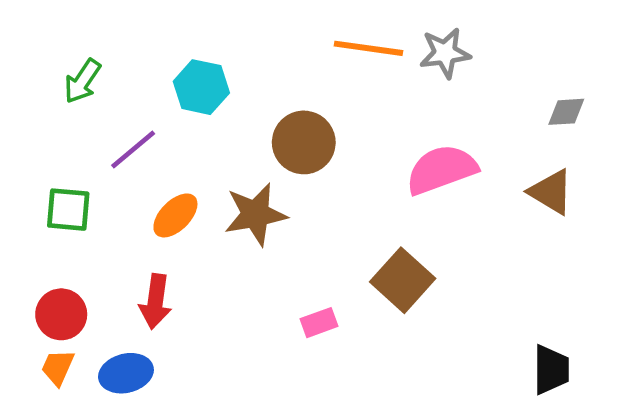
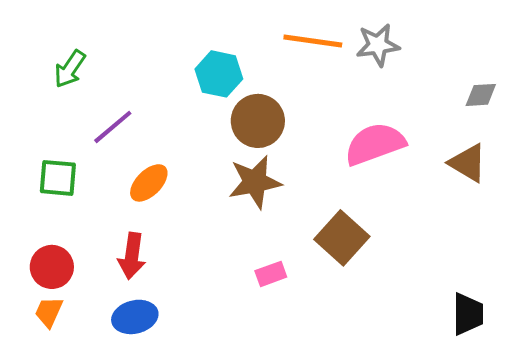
cyan hexagon: (201, 87) -> (219, 74), moved
brown star: (255, 214) -> (255, 182), moved
blue ellipse: (126, 373) -> (135, 317), moved

